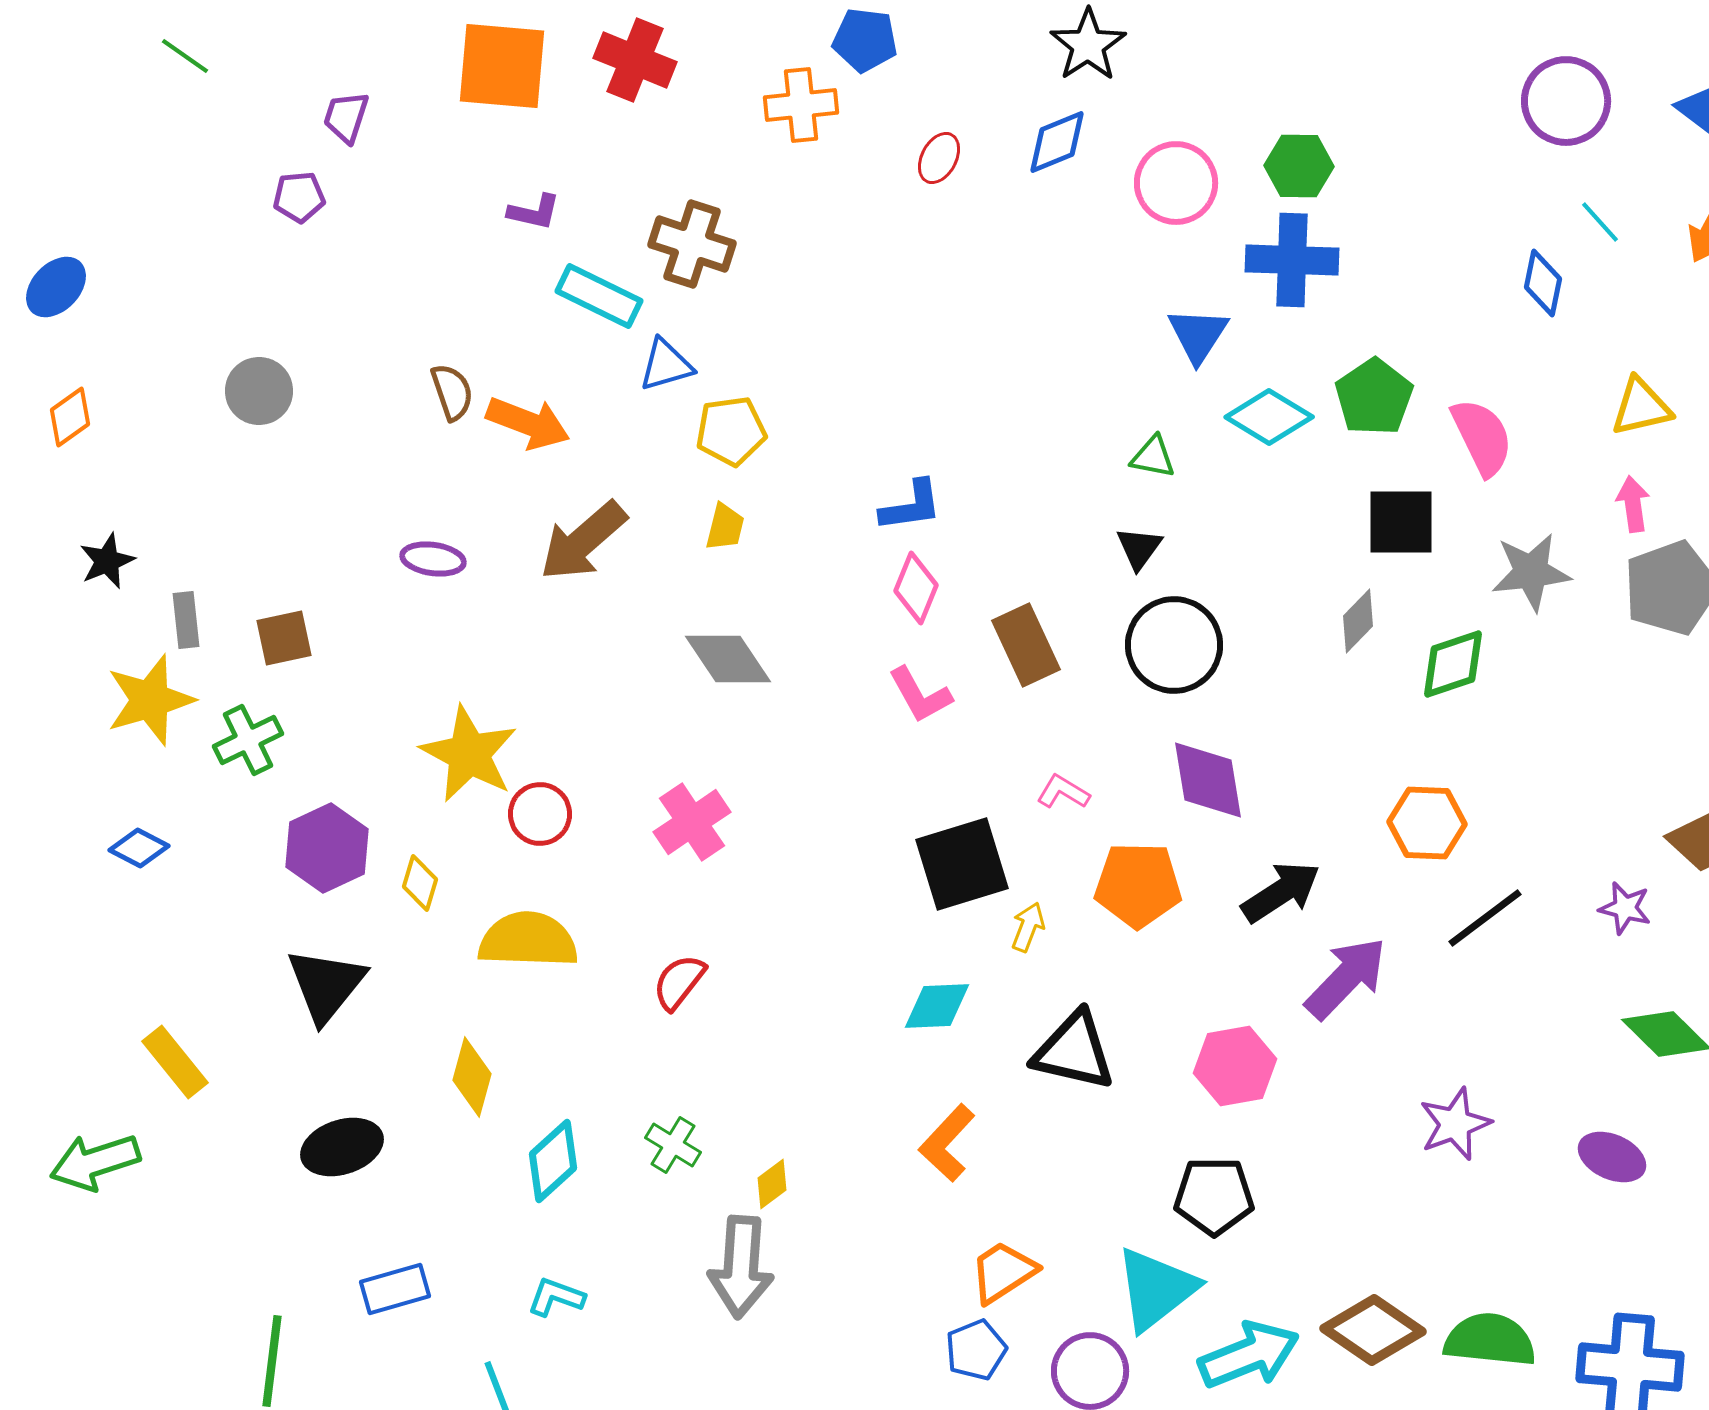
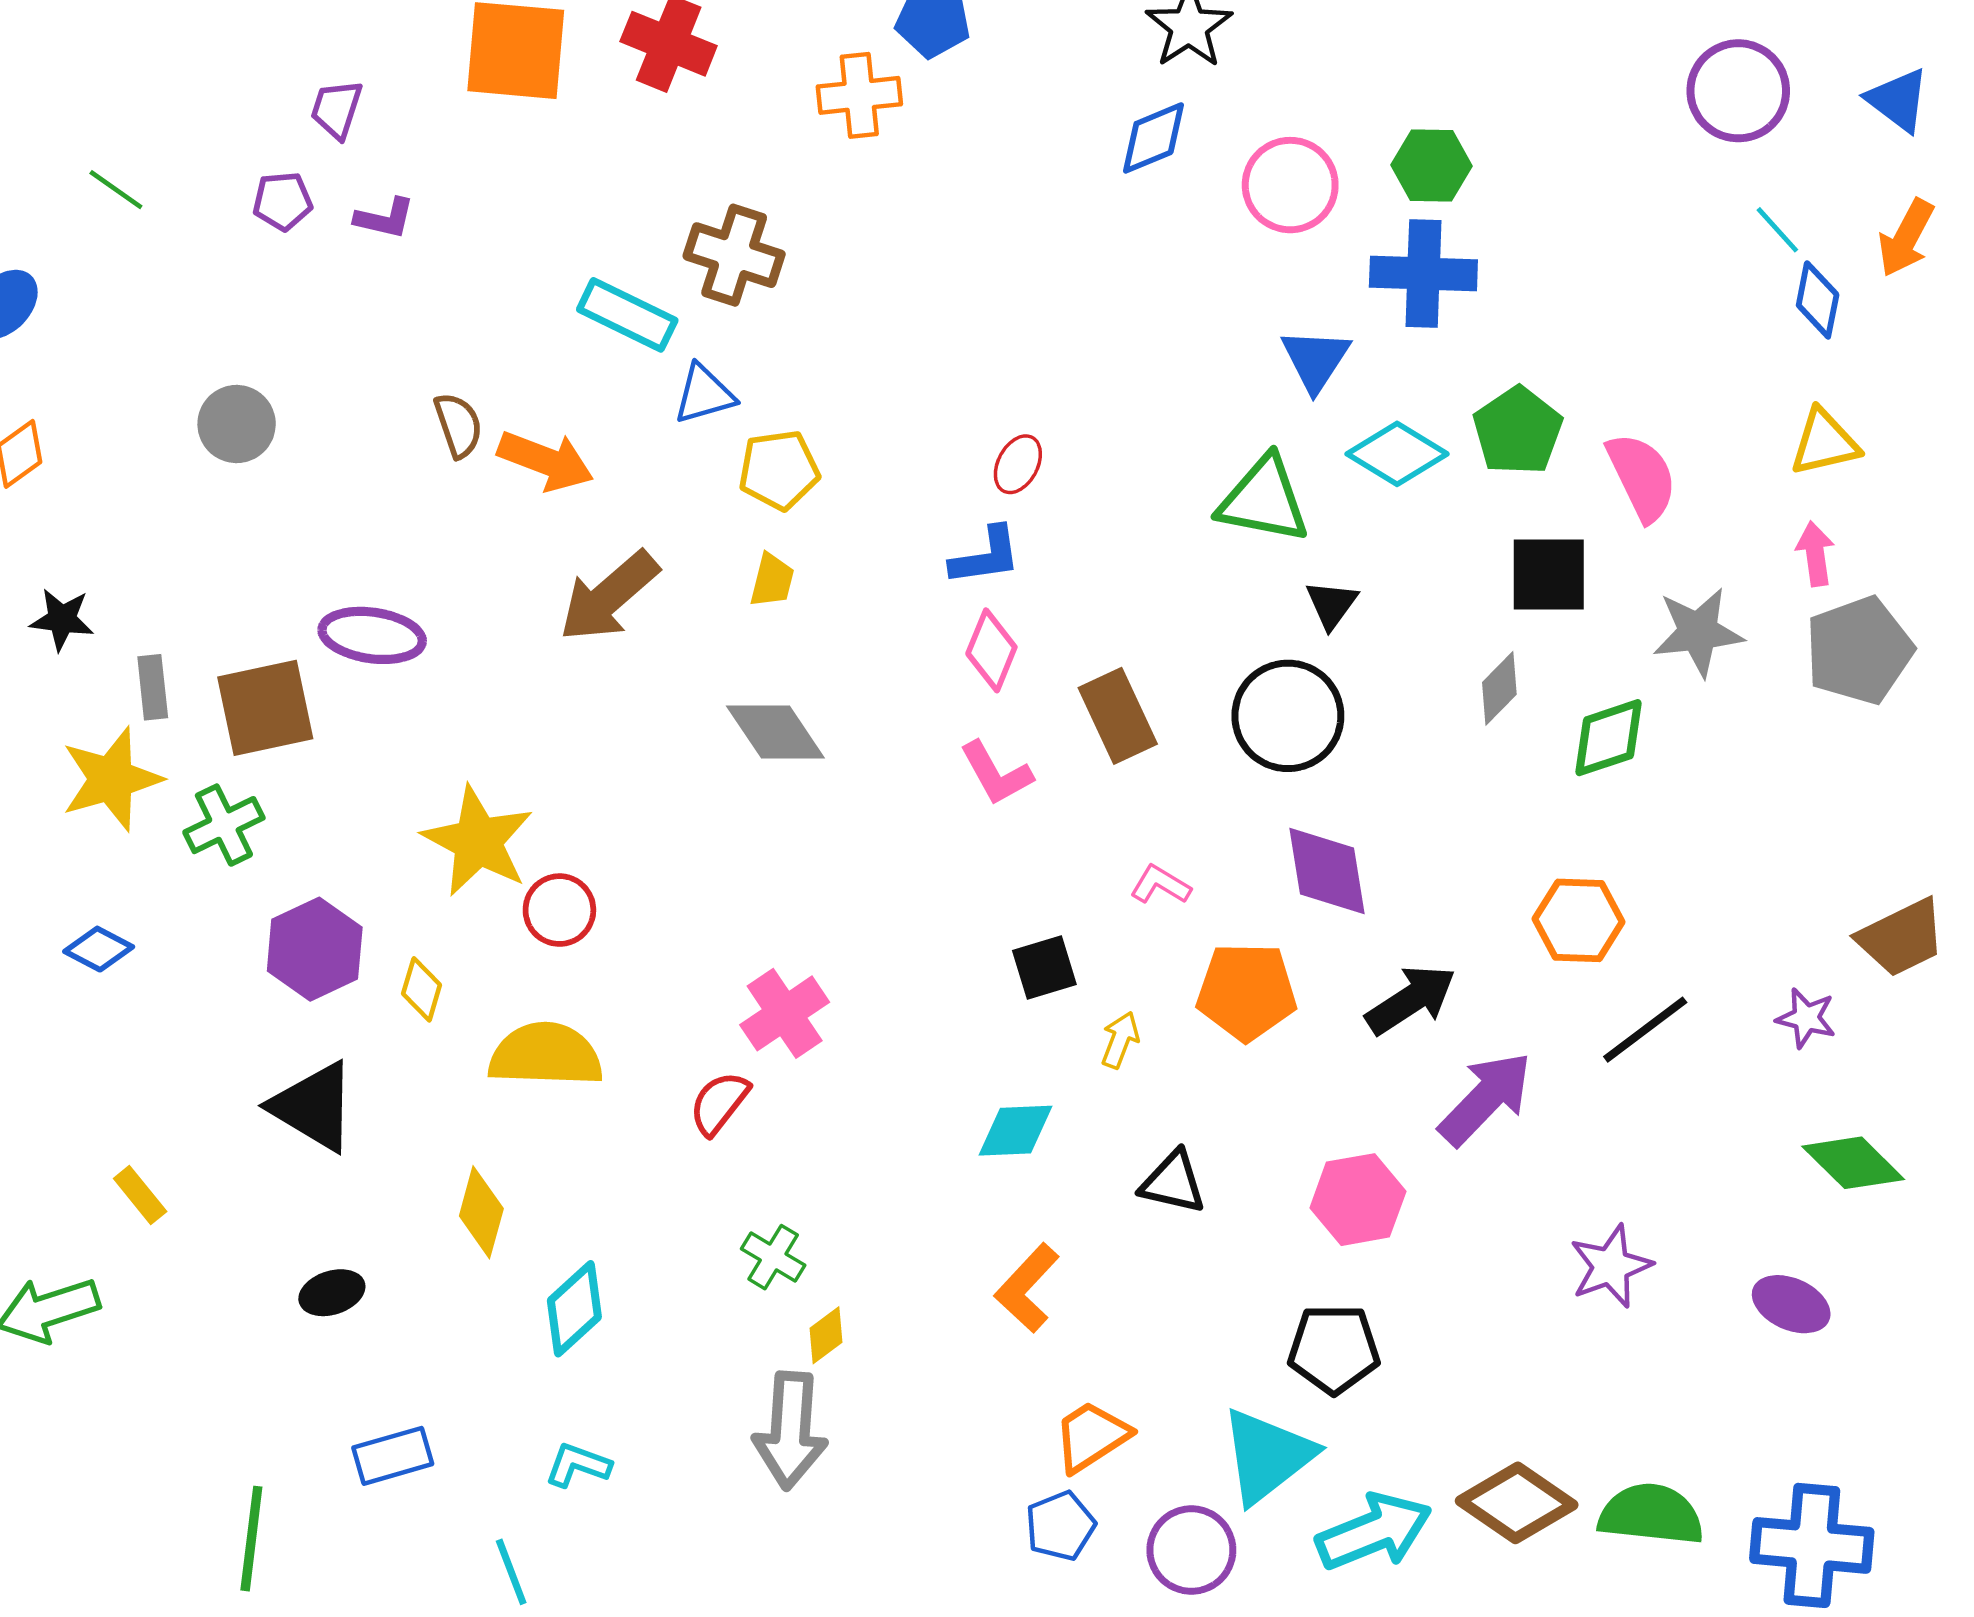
green line: (185, 56) -> (116, 190), moved
red ellipse: (939, 158) -> (1018, 464), moved
purple L-shape: (534, 212) -> (385, 218), moved
blue diamond: (1543, 283) -> (1818, 300), moved
green triangle: (1153, 457) -> (1264, 500), size x1.8
black triangle: (1139, 548) -> (1332, 604), moved
purple ellipse: (433, 559) -> (372, 635), moved, size x1.4
black star: (107, 561) -> (62, 619), turned 30
brown square: (284, 638) -> (265, 708), size x1.5
pink cross: (692, 822) -> (785, 1013), moved
black square: (962, 864) -> (1044, 967), size x0.6
black triangle: (326, 985) -> (314, 1107), turned -38
black triangle: (1074, 1051) -> (1173, 1182), size x0.7
yellow rectangle: (175, 1062) -> (140, 1195), size x0.7
green cross: (673, 1145) -> (773, 1257), moved
black ellipse: (342, 1147) -> (332, 1293), size x0.7

